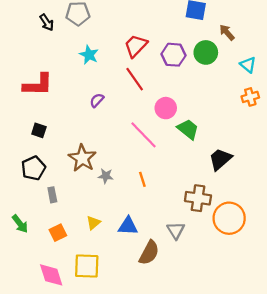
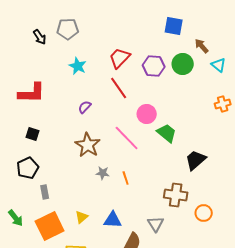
cyan triangle: (248, 65) -> (219, 65), moved
brown star: (82, 158) -> (88, 145), moved
gray star: (106, 176) -> (103, 173), moved
orange circle: (229, 218) -> (204, 213), size x0.6
orange square: (58, 233) -> (50, 226), size x1.8

